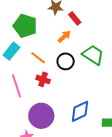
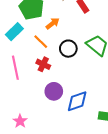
orange arrow: (64, 36) -> (53, 23), moved
purple circle: (41, 116) -> (54, 91), moved, size x0.7

